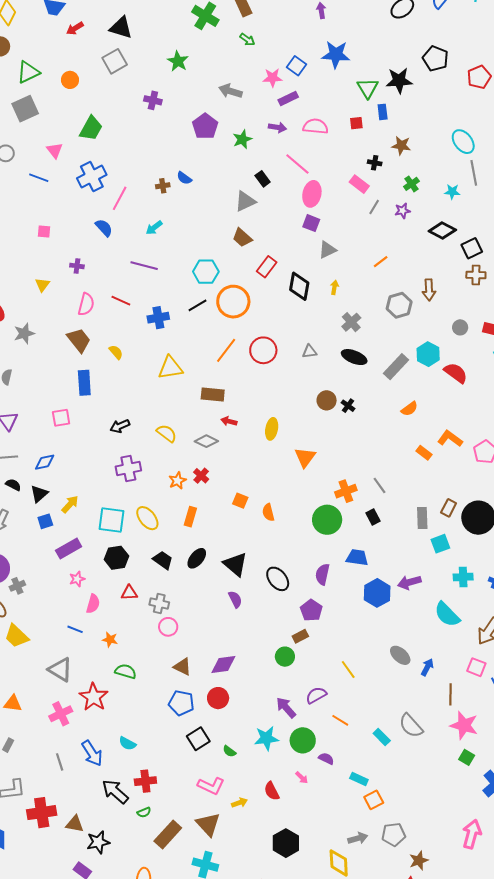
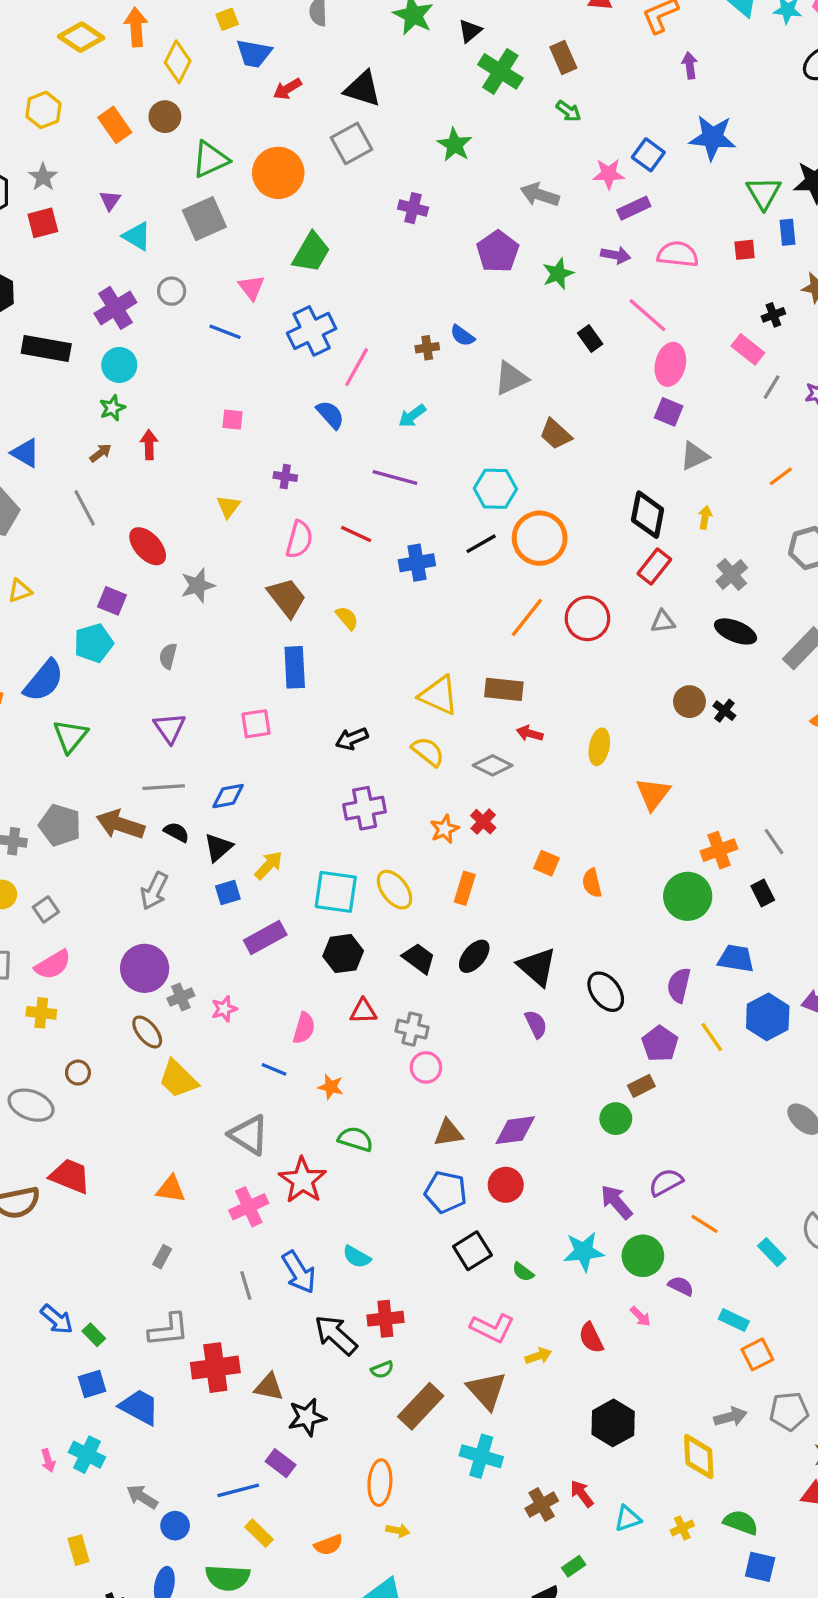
orange circle: (70, 80) -> (278, 173), size x1.8
black cross: (375, 163) -> (773, 315), turned -32
gray triangle: (245, 201) -> (511, 378), moved
red rectangle: (267, 267) -> (654, 567), moved
yellow triangle: (170, 368) -> (439, 695), moved, turned 32
pink star: (77, 579) -> (224, 1009), moved
brown triangle: (182, 667) -> (448, 1133), turned -36
yellow line: (348, 670) -> (712, 1037), moved

